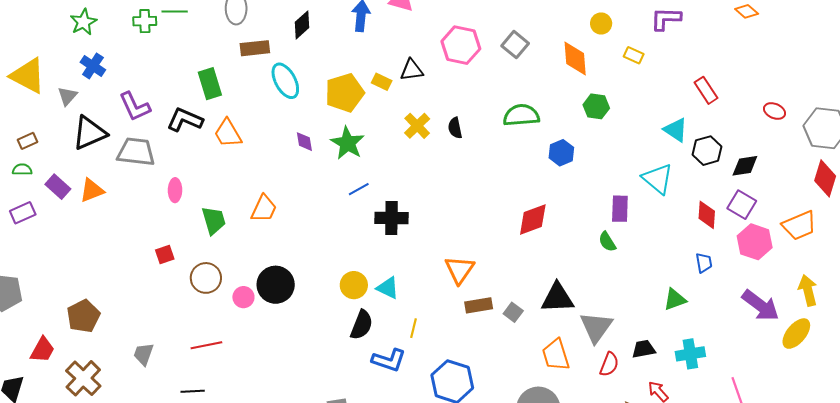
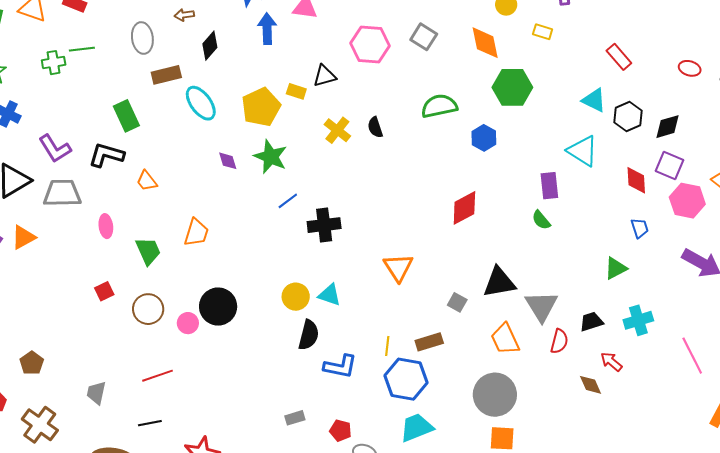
green hexagon: (596, 106) -> (512, 87), size x1.5
orange trapezoid: (228, 133) -> (147, 181), moved, size x0.7
brown rectangle: (479, 305) -> (429, 342), moved
brown pentagon: (83, 316) -> (32, 363), size x0.7
yellow line: (414, 328) -> (387, 346), moved

